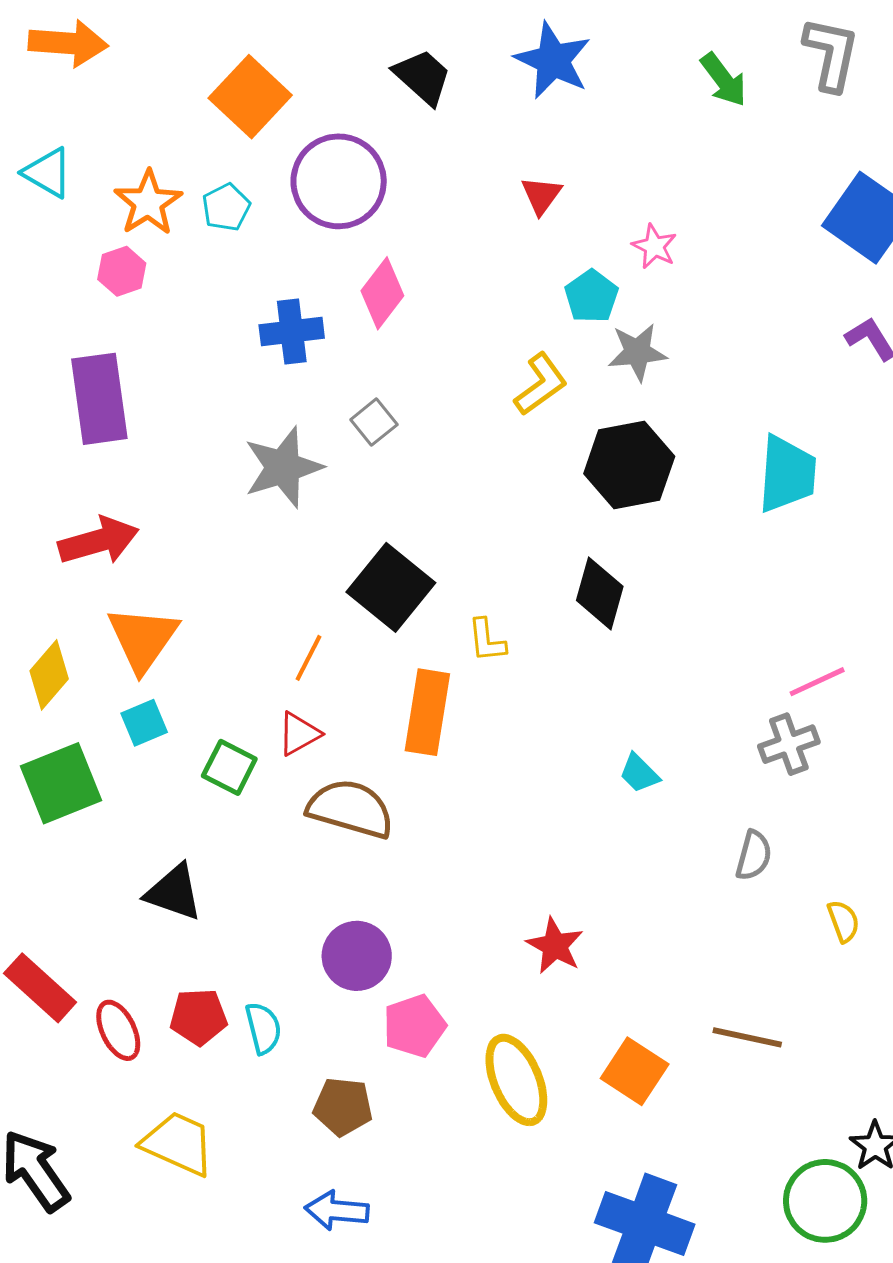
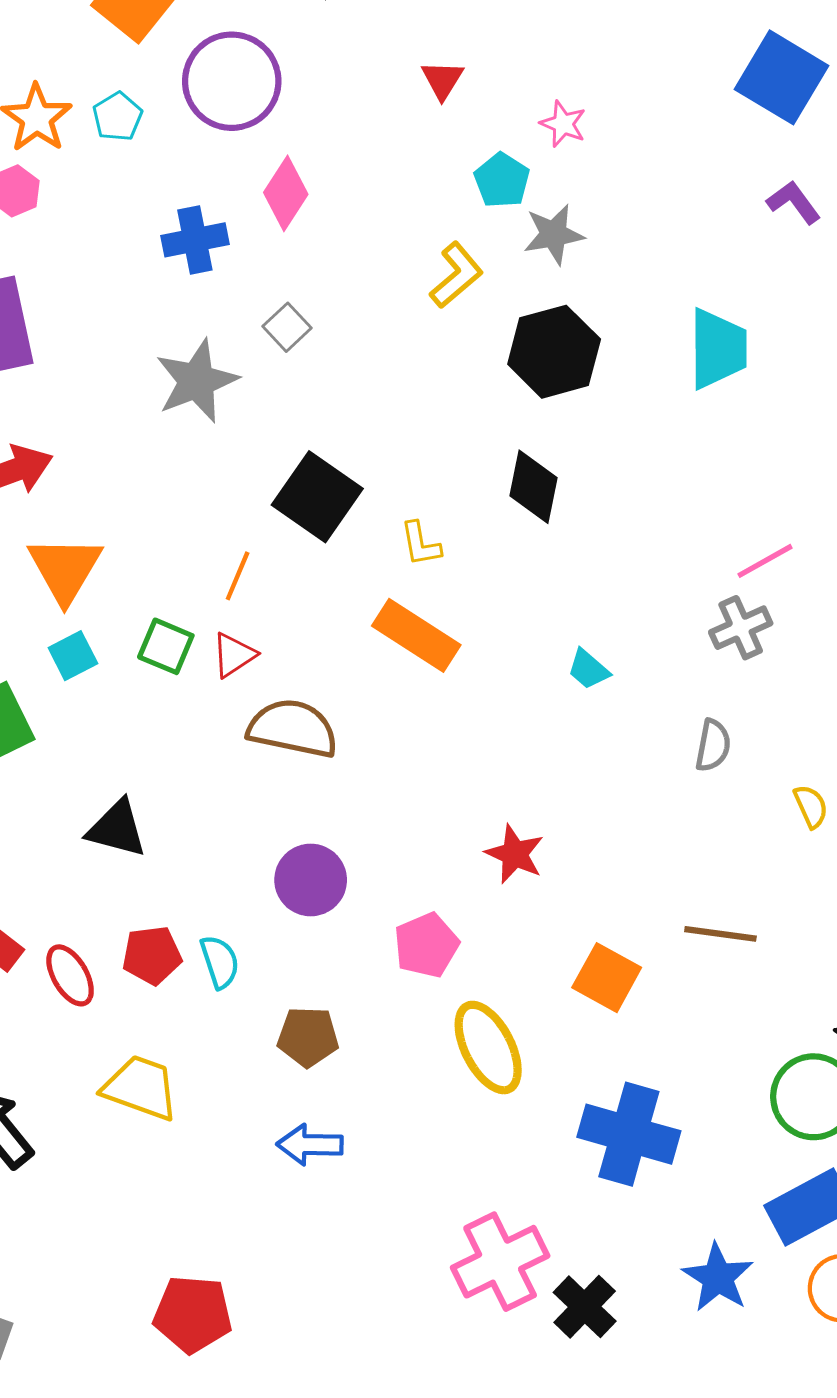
orange rectangle: (427, 712) -> (416, 635), moved, turned -62
green square: (229, 767) -> (166, 646), moved
pink pentagon: (414, 1026) -> (426, 945), moved
yellow ellipse: (516, 1080) -> (488, 1048), moved

